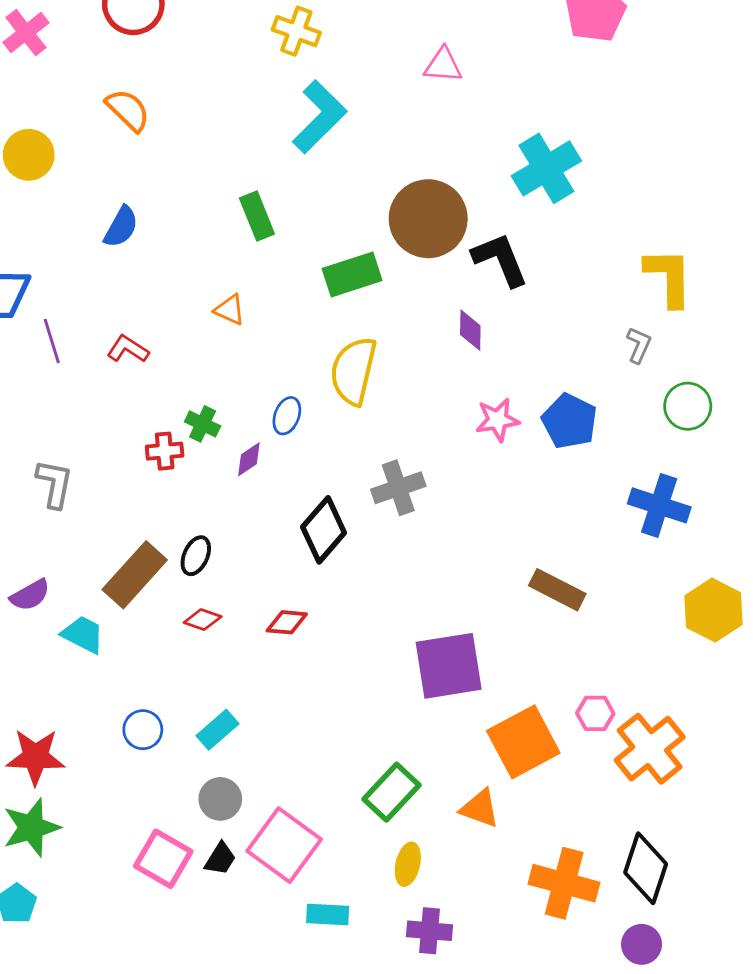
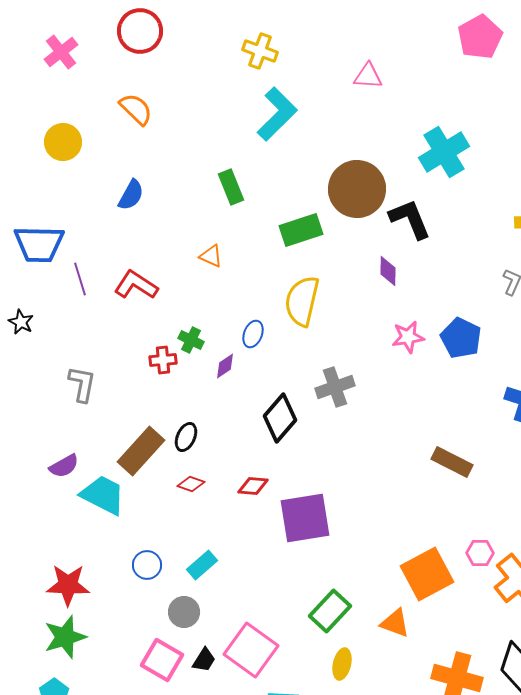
red L-shape: (128, 349) -> (136, 285), size x1.4
cyan trapezoid: (83, 635) -> (103, 495), size x1.4
purple square: (449, 666) -> (305, 518), moved
gray circle: (220, 799) -> (184, 612), moved

